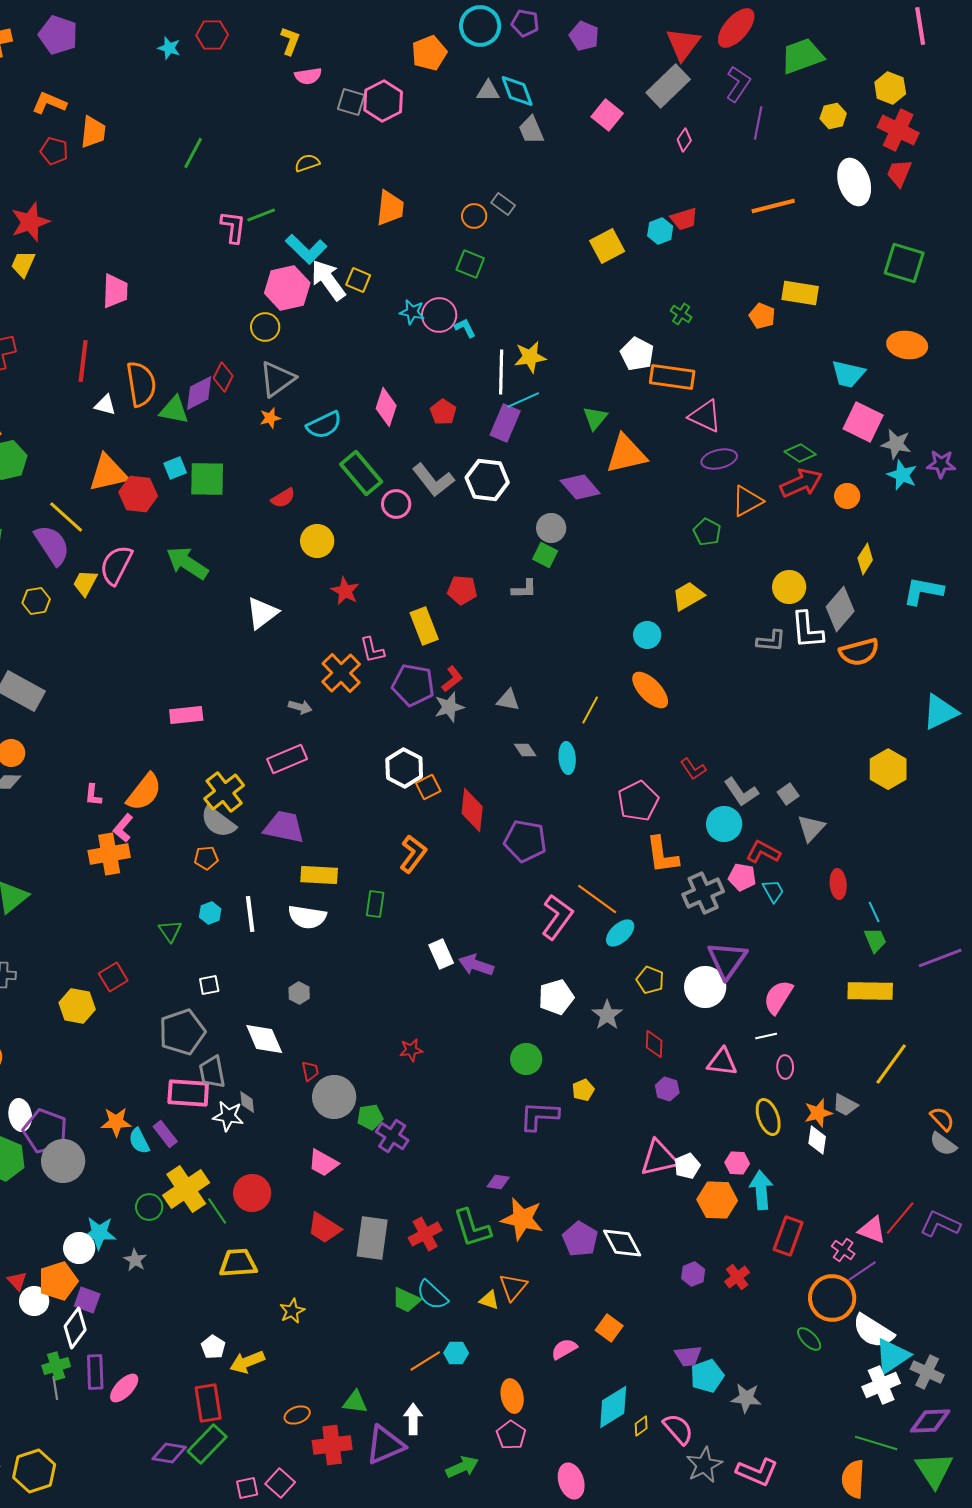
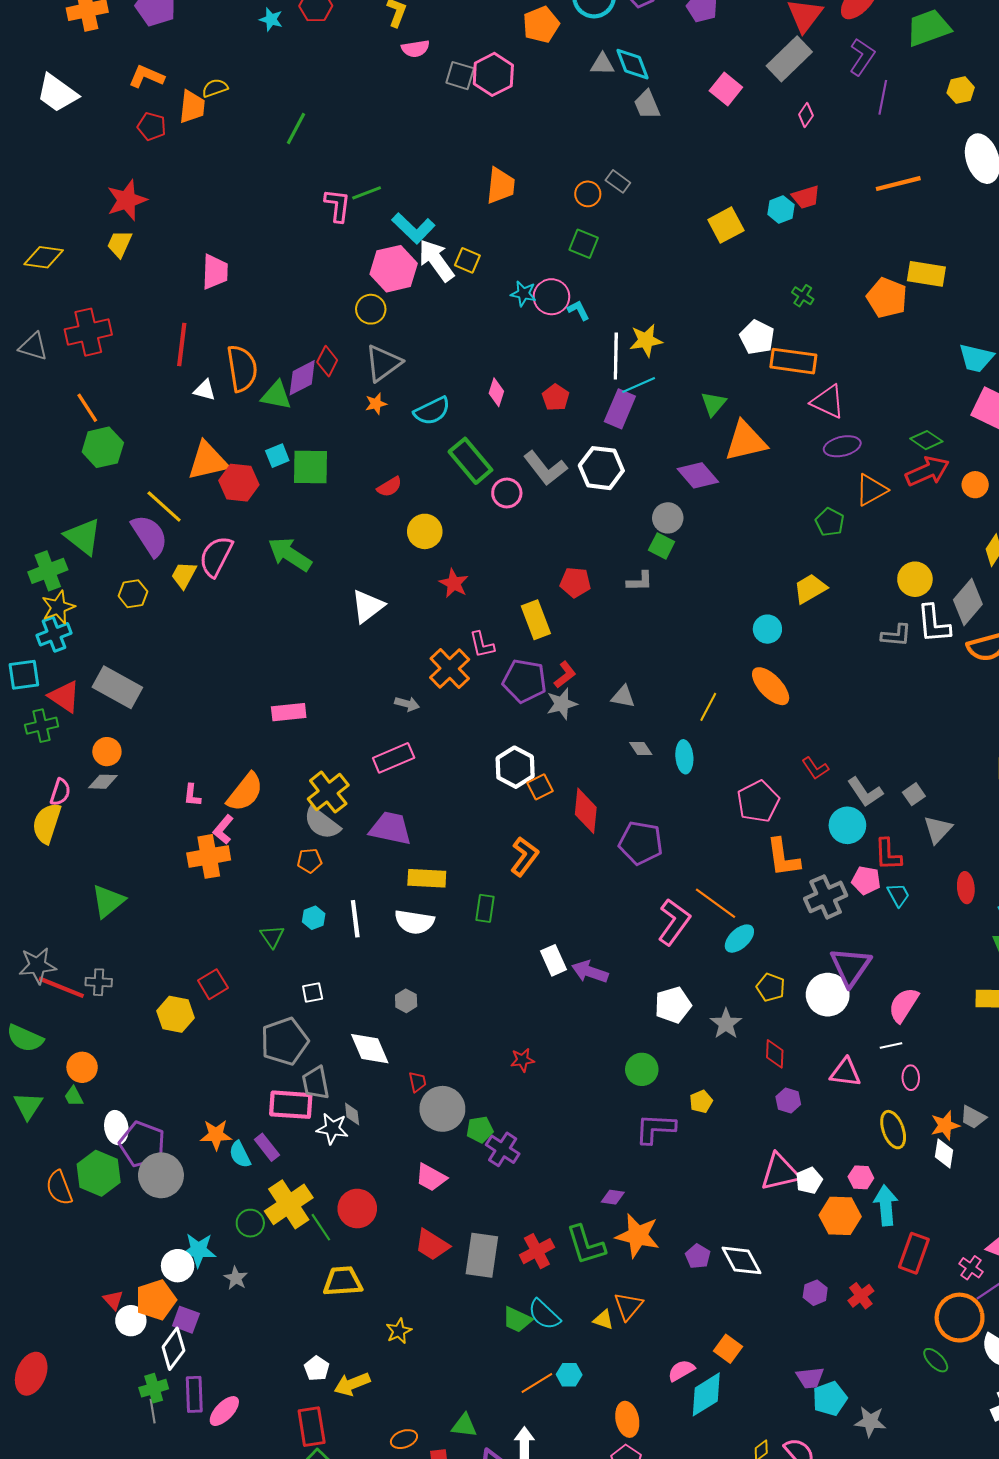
yellow semicircle: (307, 163) -> (215, 88), moved
orange pentagon: (762, 316) -> (887, 298), size x1.5
pink diamond: (386, 407) -> (496, 392), size x0.7
red L-shape: (763, 852) -> (888, 854), turned -120
purple pentagon: (580, 1239) -> (698, 1256), size x0.7
cyan diamond: (613, 1407) -> (706, 1394), moved

